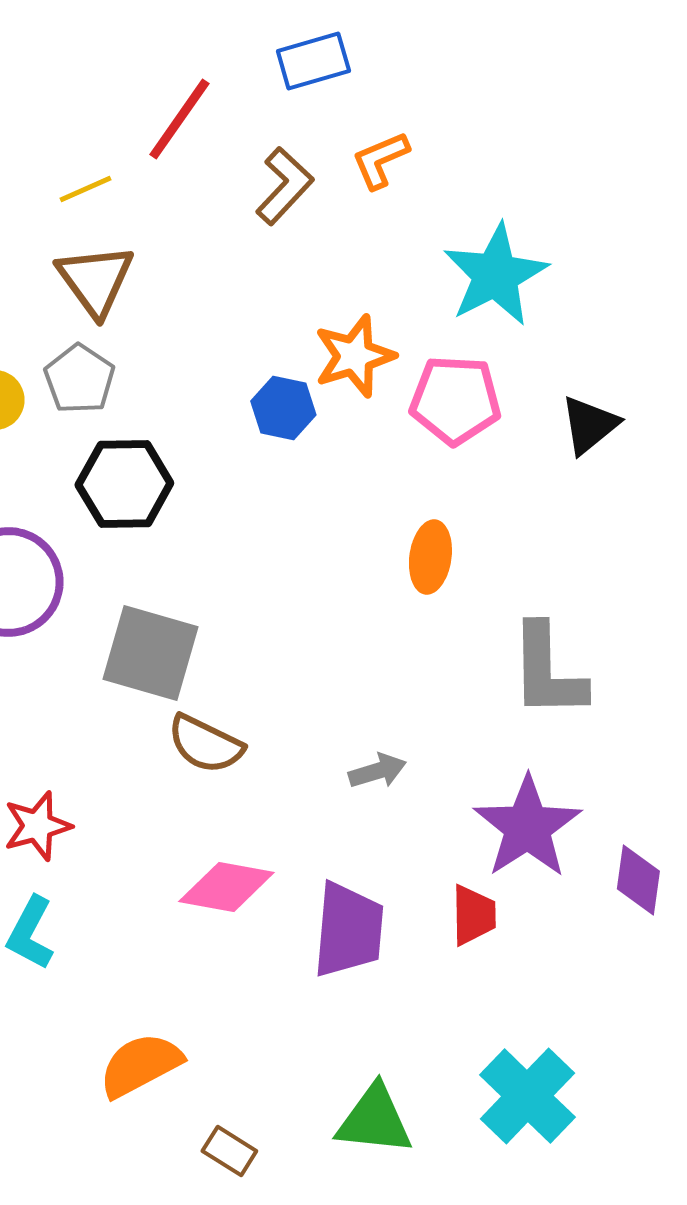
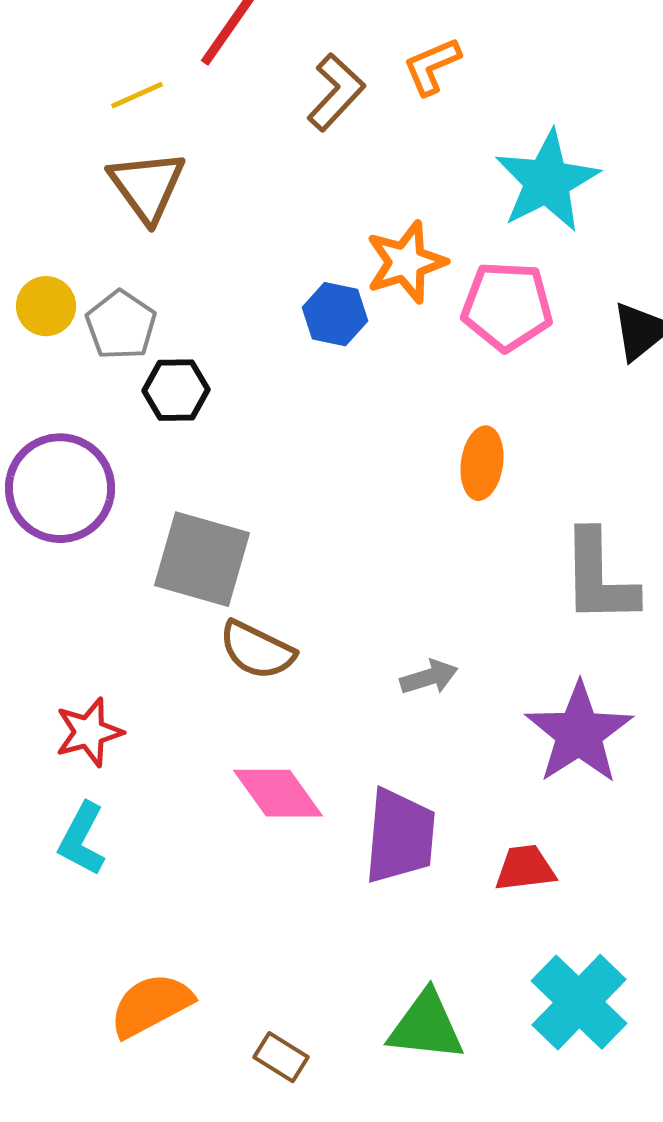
gray pentagon: (79, 379) -> (121, 325), moved
black hexagon: (124, 484) -> (176, 390), size x0.7
pink diamond: (226, 887) -> (278, 793), turned 44
red trapezoid: (473, 915) -> (525, 868), moved, turned -96
orange semicircle: (140, 1065) -> (151, 1005), moved

